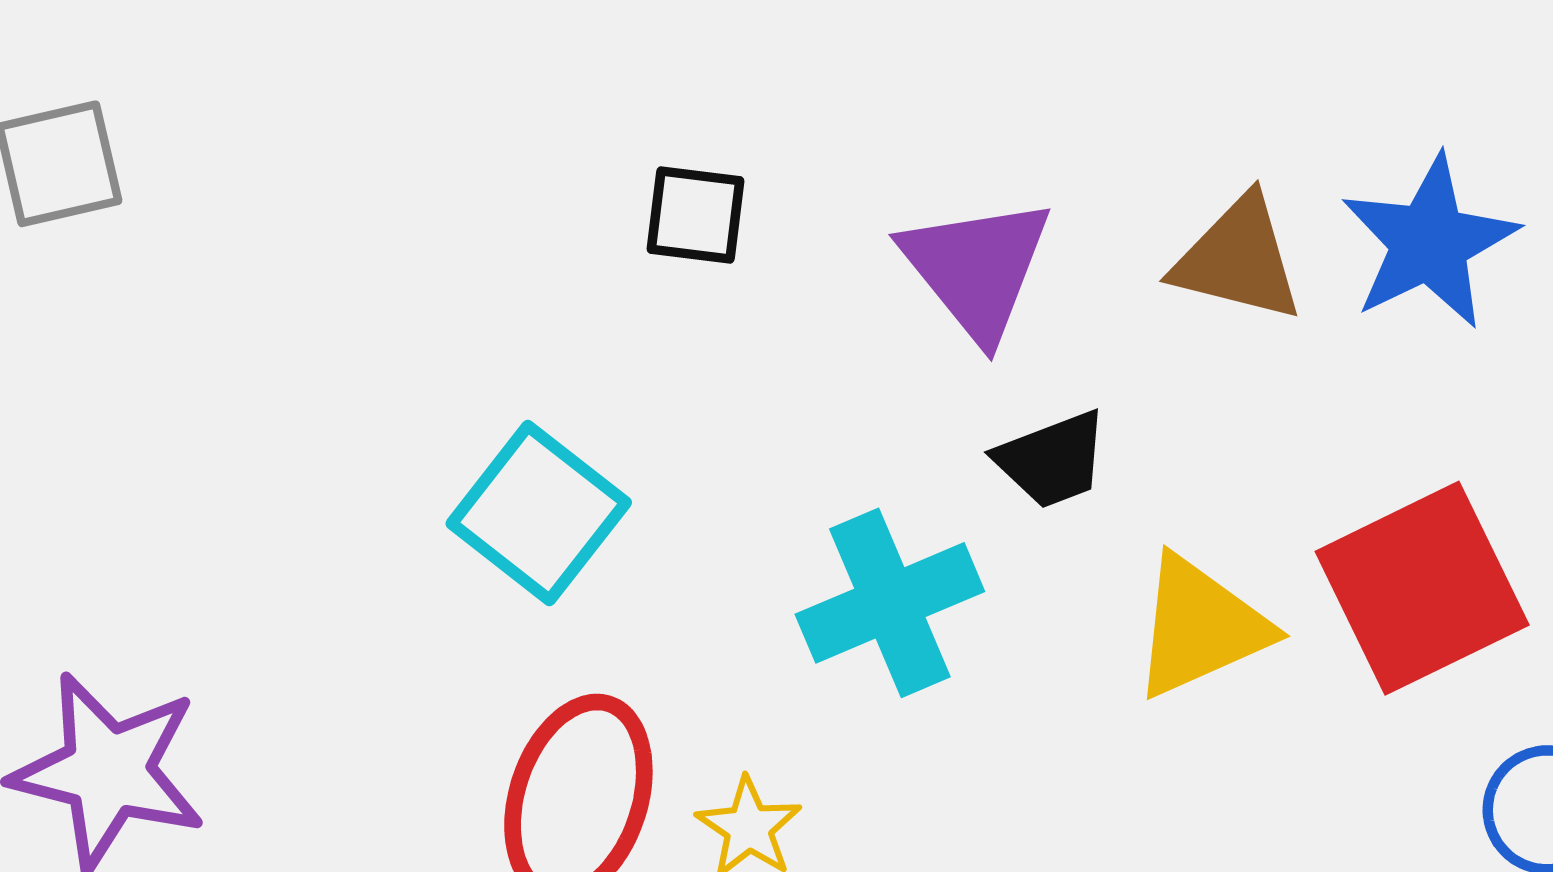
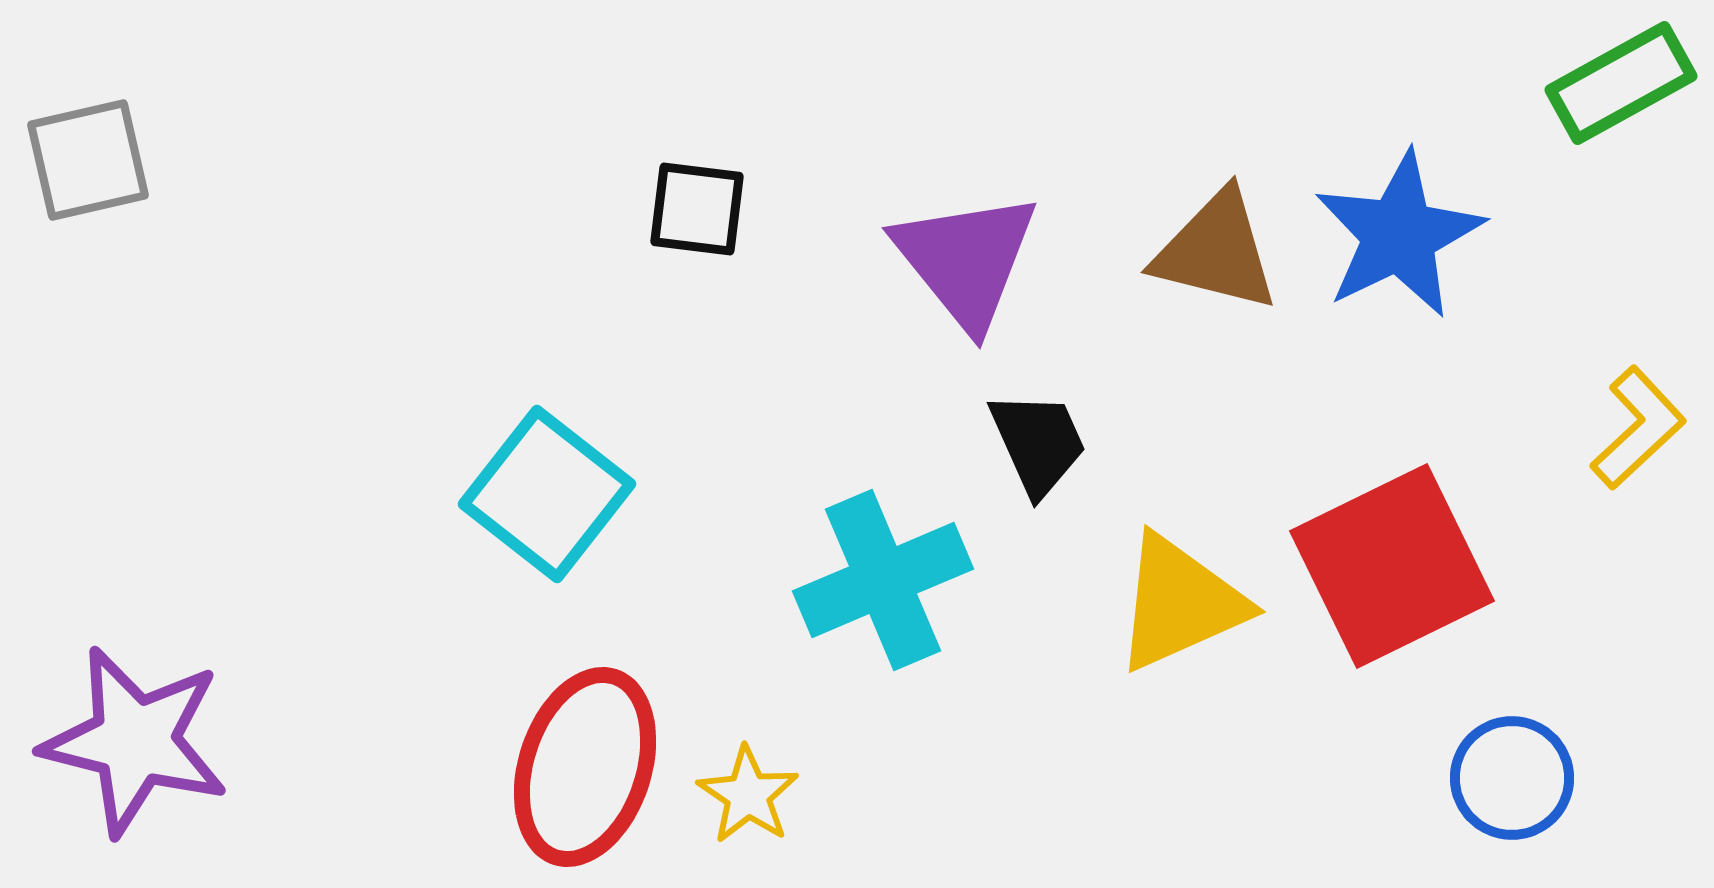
black trapezoid: (1052, 460) -> (1038, 443), turned -93

